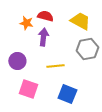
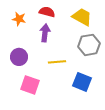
orange star: (26, 23) -> (19, 19), moved
blue square: (67, 94) -> (82, 82), moved

